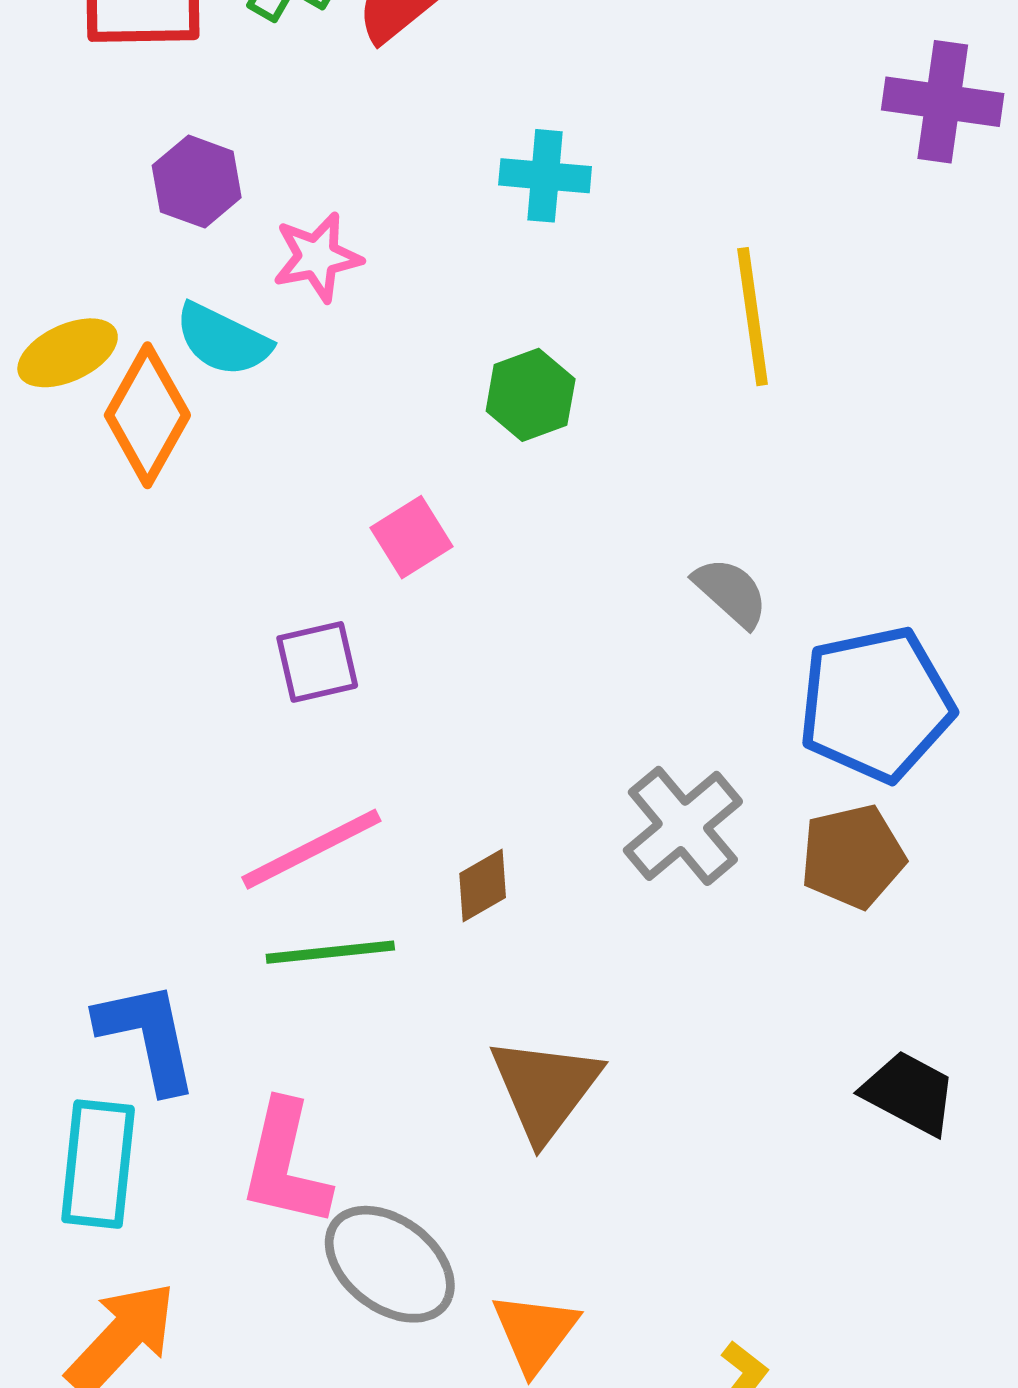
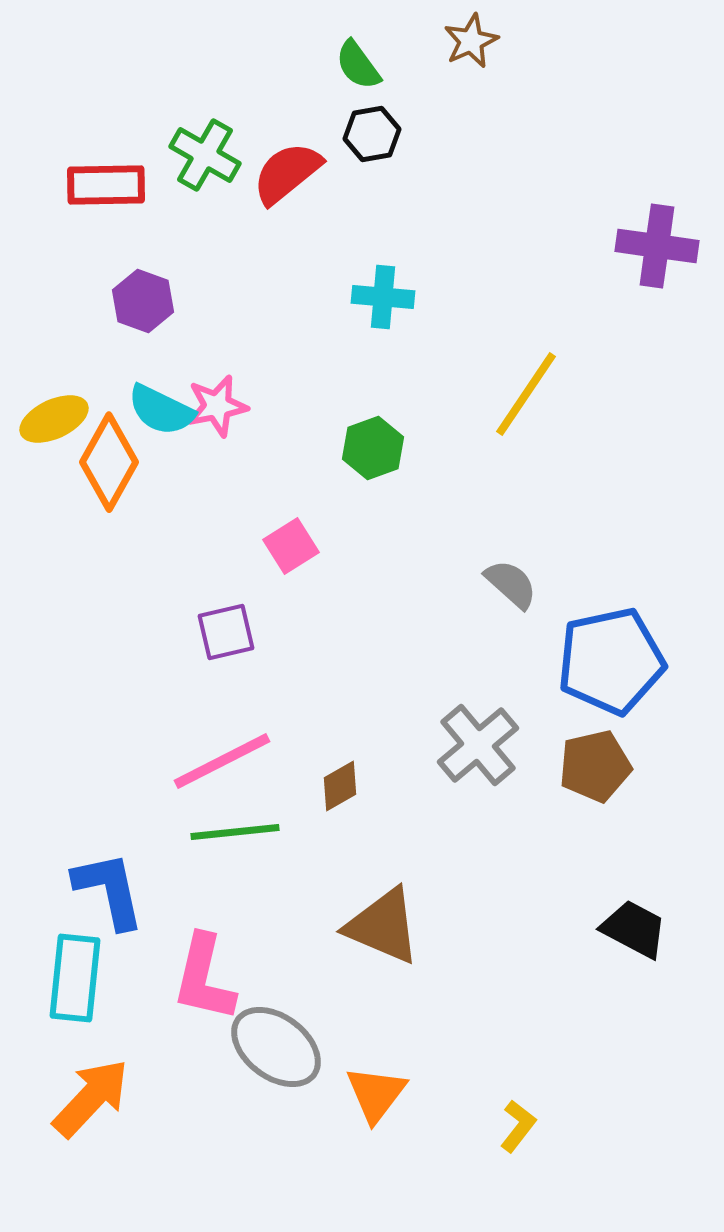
pink star: (317, 257) -> (217, 406), moved
yellow line: (753, 317) -> (526, 394), turned 42
brown triangle: (545, 1089) -> (383, 926), turned -44

